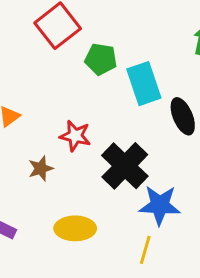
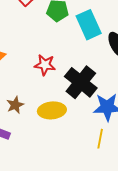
brown star: (41, 168) -> (15, 105), moved
yellow ellipse: (75, 228) -> (52, 110), moved

